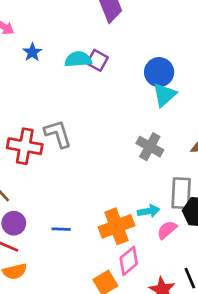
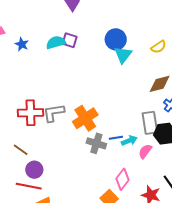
gray L-shape: (58, 134) -> (54, 113), moved, turned -70
gray cross: (150, 147) -> (96, 143), moved
orange cross: (116, 226) -> (85, 118), moved
blue line: (61, 229) -> (116, 138), moved

